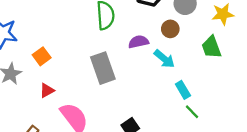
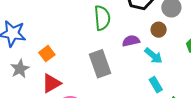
red triangle: (47, 90) -> (51, 83), size x1.5
cyan rectangle: (183, 90) -> (156, 85), moved

